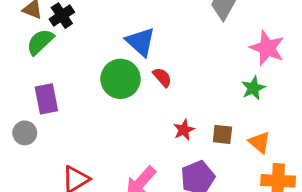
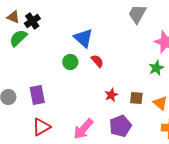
green circle: (120, 79) -> (70, 62), size x0.6
purple rectangle: (46, 99) -> (37, 95), moved

